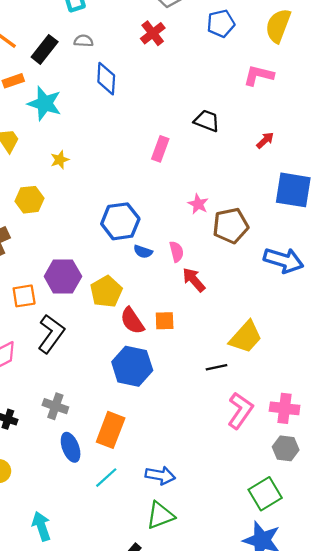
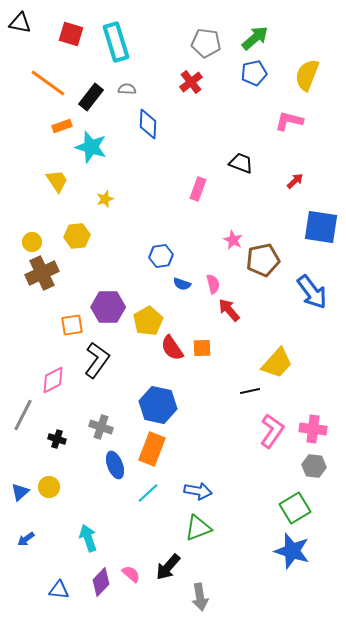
blue hexagon: (120, 221) -> (161, 256), size x0.7
blue arrow: (284, 260) -> (312, 292), turned 36
blue hexagon: (132, 366) -> (158, 405), moved

